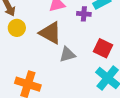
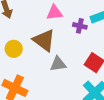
yellow circle: (17, 28) -> (14, 49), moved

